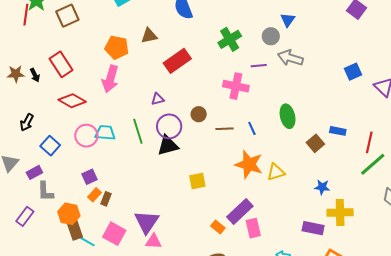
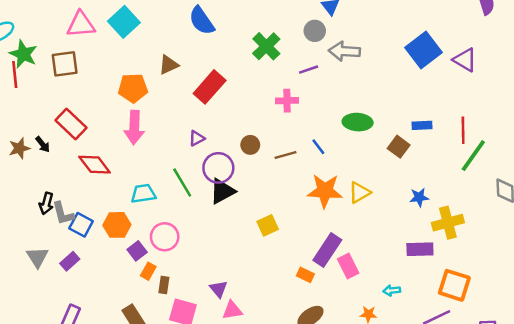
brown square: (67, 16) -> (65, 64), turned 30
blue square: (353, 72) -> (423, 50), size x1.6
pink cross: (236, 86) -> (287, 101), size x0.7
red diamond: (72, 101) -> (95, 165), turned 36
green ellipse: (288, 116) -> (358, 122), turned -60
pink circle: (86, 136) -> (165, 237), moved
gray L-shape: (45, 192) -> (63, 214), moved
brown rectangle: (106, 199) -> (164, 285), moved
orange hexagon: (69, 214) -> (117, 225), moved
purple triangle: (147, 222) -> (219, 289), size x0.6

